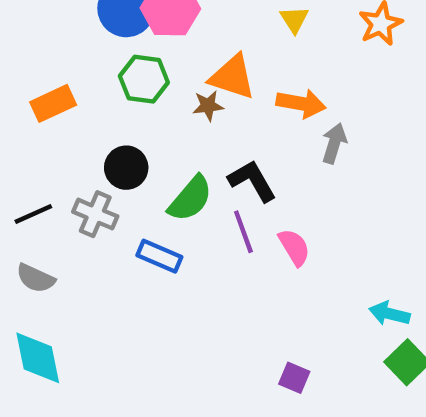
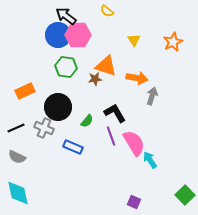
orange rectangle: (53, 103) -> (25, 91), moved
black circle: (126, 168) -> (58, 107), size x1.4
green semicircle: (190, 199) -> (87, 121), size x0.6
pink semicircle: (294, 247) -> (134, 143), size x1.5
cyan arrow: (389, 314) -> (150, 160), moved, turned 42

